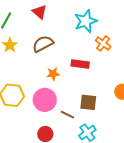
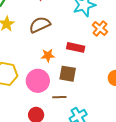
brown square: (88, 102) -> (68, 74), moved
brown line: (67, 115) -> (59, 97), turned -32

